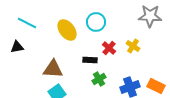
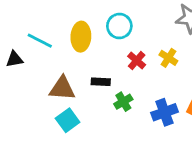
cyan line: (27, 23) -> (40, 41), moved
yellow ellipse: (67, 30) -> (81, 37), turned 40
black rectangle: (90, 60) -> (101, 82), moved

